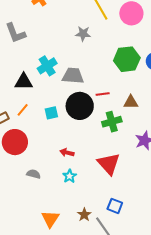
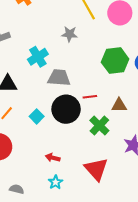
cyan cross: (47, 66) -> (38, 57), moved
cyan square: (51, 113) -> (37, 116), turned -32
green cross: (112, 122) -> (99, 126), turned -30
gray semicircle: (34, 174) -> (17, 189), moved

